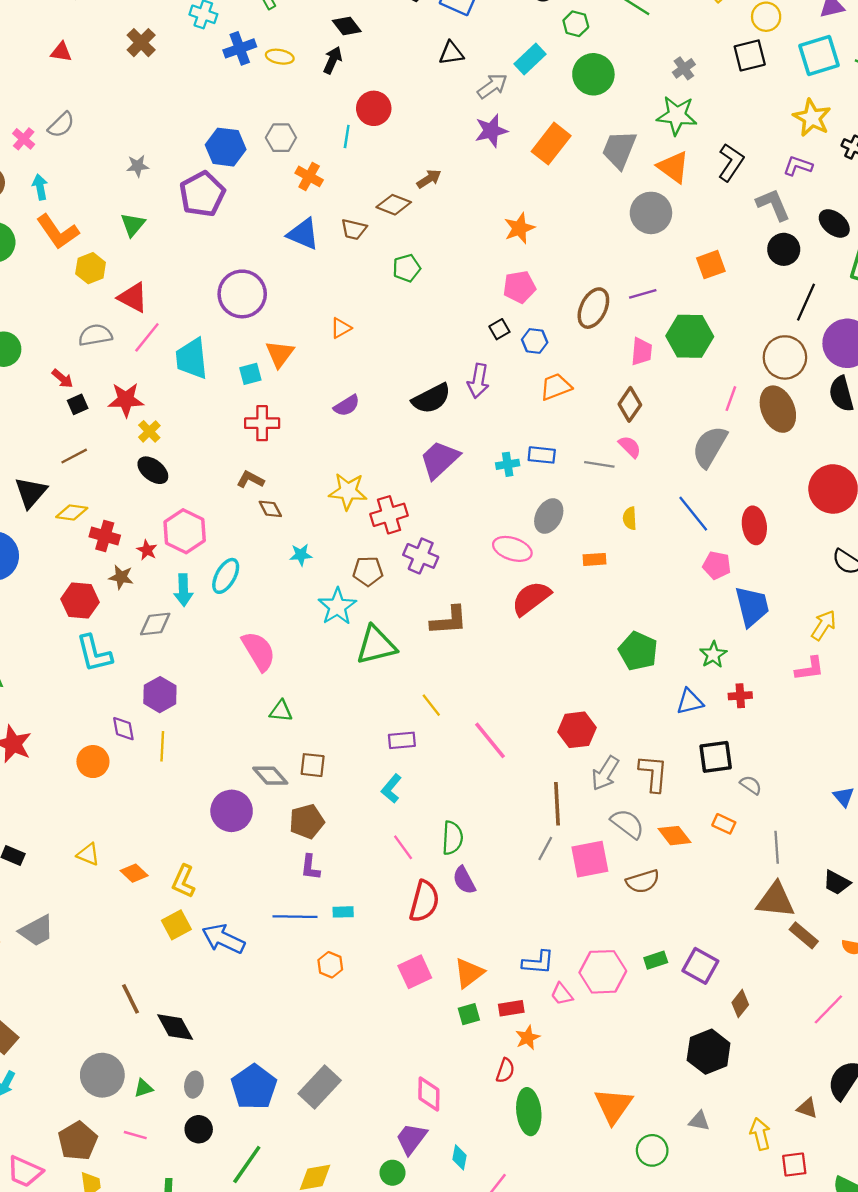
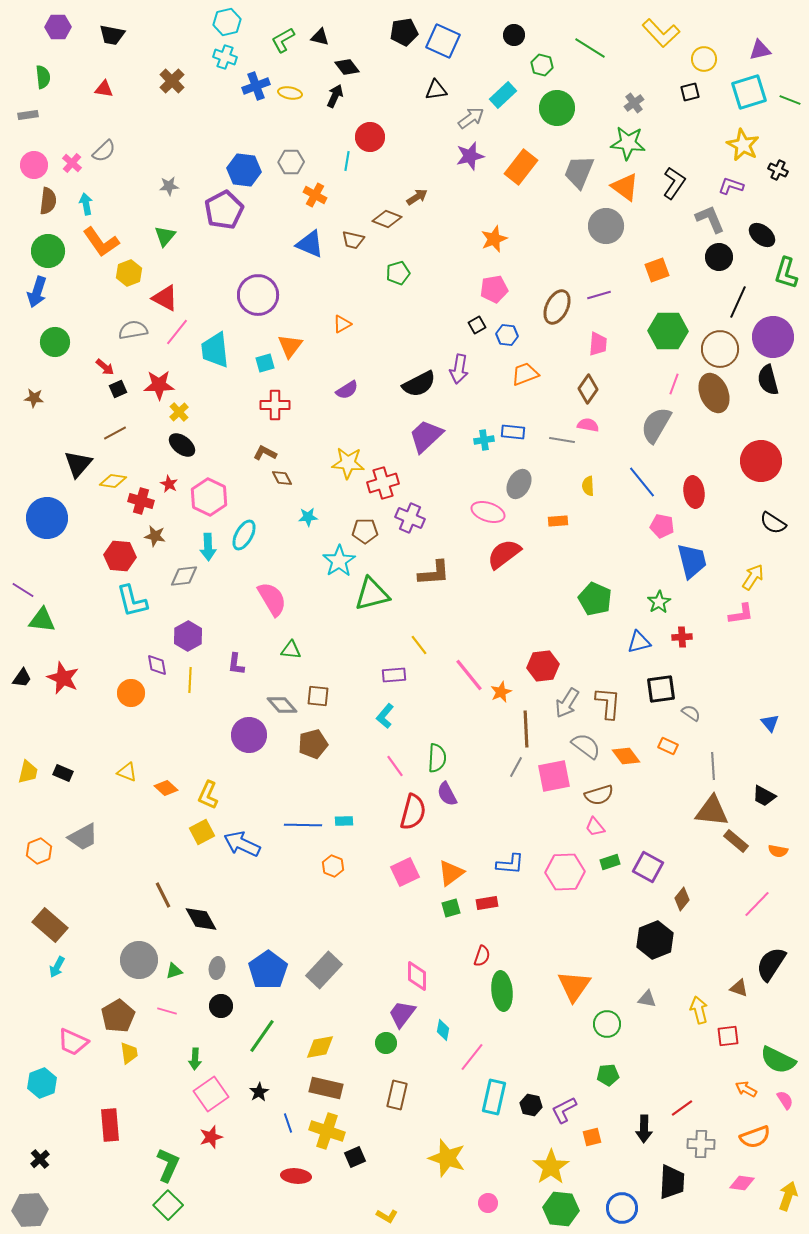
black square: (750, 55) -> (690, 92), size x0.7
green hexagon: (690, 336) -> (668, 331), moved
pink semicircle: (630, 447) -> (588, 425), turned -35
red star: (147, 550) -> (169, 484), moved
purple L-shape: (310, 867) -> (236, 664), moved
pink trapezoid: (562, 994) -> (595, 827), moved
orange star: (528, 1038) -> (501, 692), moved

